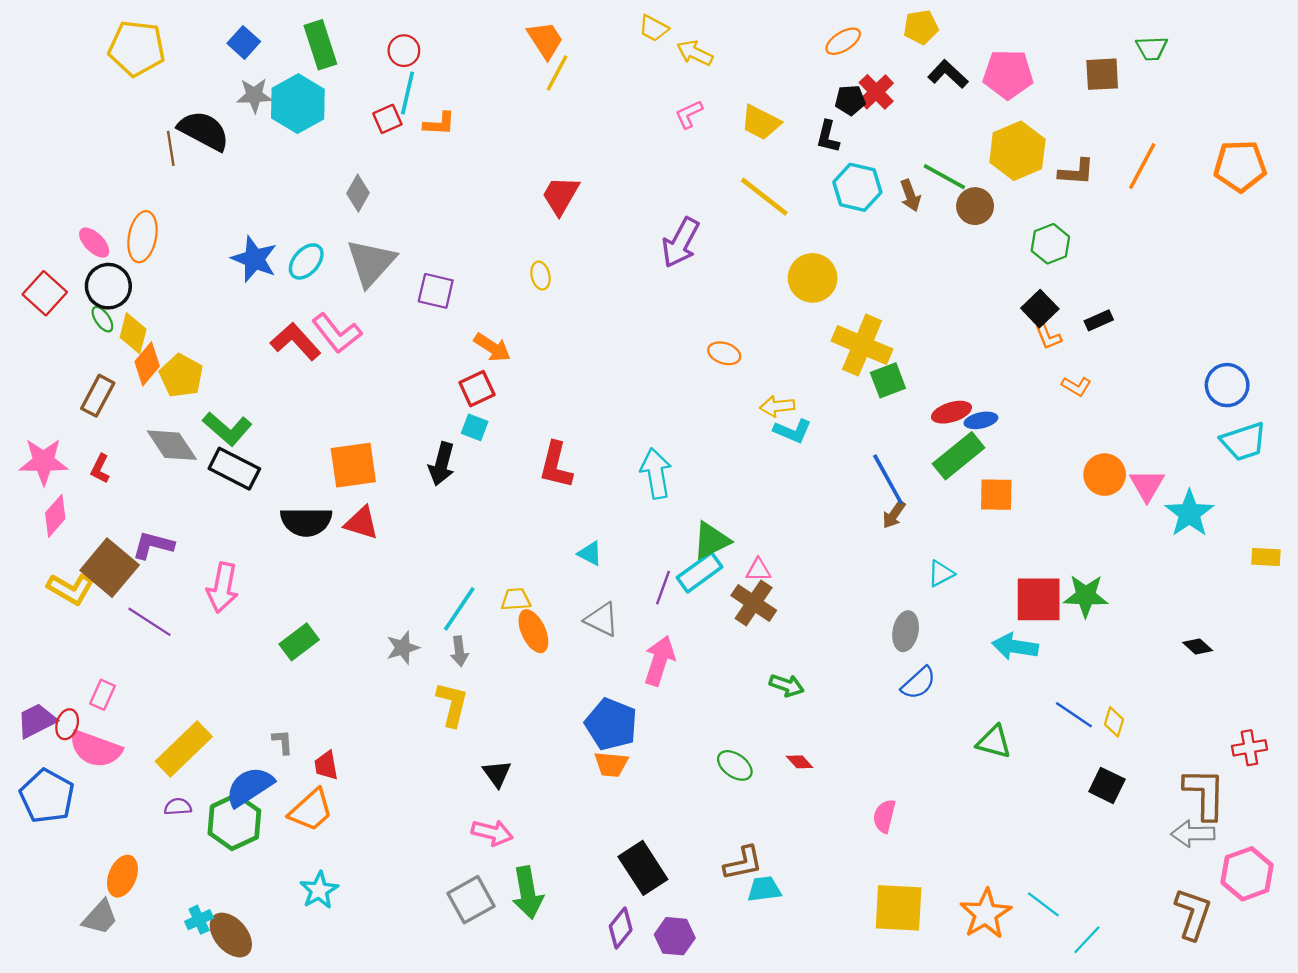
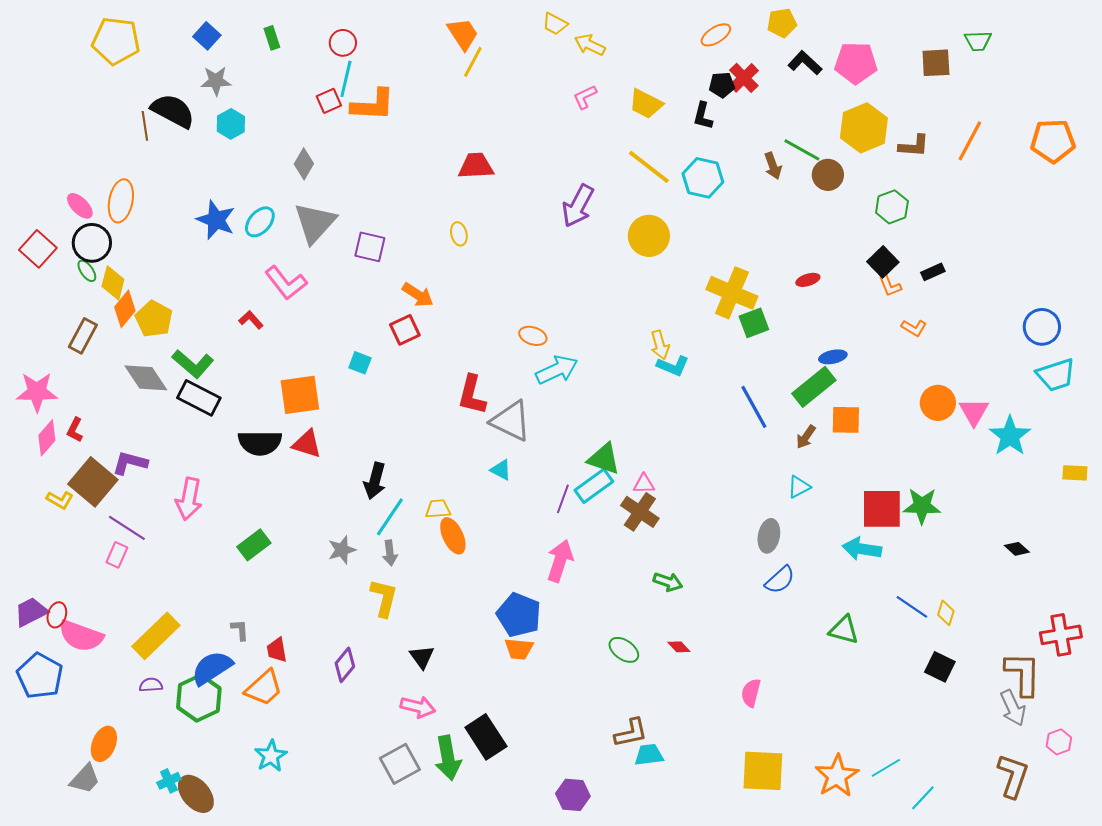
green rectangle: (320, 45) -> (272, 38), size x0.6
cyan hexagon: (298, 104) -> (231, 124), moved, size x0.6
orange L-shape: (439, 124) -> (373, 105), size x1.6
cyan hexagon: (857, 187) -> (703, 178), moved
red trapezoid: (561, 195) -> (476, 166), turned 57
yellow circle: (813, 278) -> (649, 236), moved
red L-shape: (296, 342) -> (251, 320), moved, size x0.6
orange ellipse: (724, 353) -> (533, 336), moved
yellow arrow: (777, 406) -> (660, 345), turned -100
red ellipse: (952, 412) -> (808, 280), moved, size x0.7
cyan square: (475, 427) -> (360, 363), moved
black arrow: (442, 464) -> (375, 481), moved
red L-shape: (100, 469) -> (75, 430), moved
cyan arrow: (656, 473) -> (557, 370), moved, turned 75
brown arrow: (894, 515) -> (806, 437), moved
green triangle: (711, 541) -> (604, 459), turned 45
yellow L-shape: (71, 589) -> (60, 500), size x0.7
gray triangle: (602, 619) -> (511, 421), moved, size x1.4
pink rectangle: (102, 695) -> (117, 555), moved
red cross: (1249, 748) -> (1061, 635), size x1.4
gray arrow: (1193, 834) -> (1013, 708), turned -114
black rectangle: (643, 868) -> (486, 737), moved
pink hexagon: (1247, 874) -> (1059, 742), size x0.6
cyan line: (1043, 904) -> (886, 768), turned -68
purple diamond: (621, 928) -> (345, 665), moved

